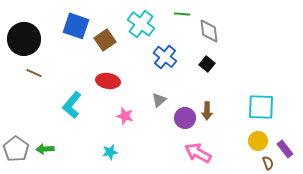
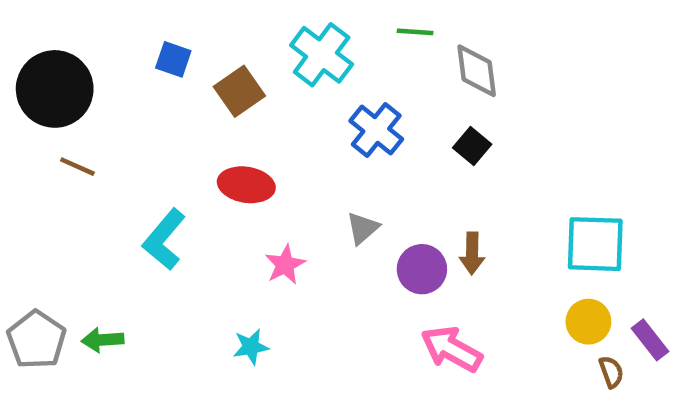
blue square: (76, 26) -> (173, 59), size x0.6
pink star: (125, 116) -> (285, 265), turned 30

